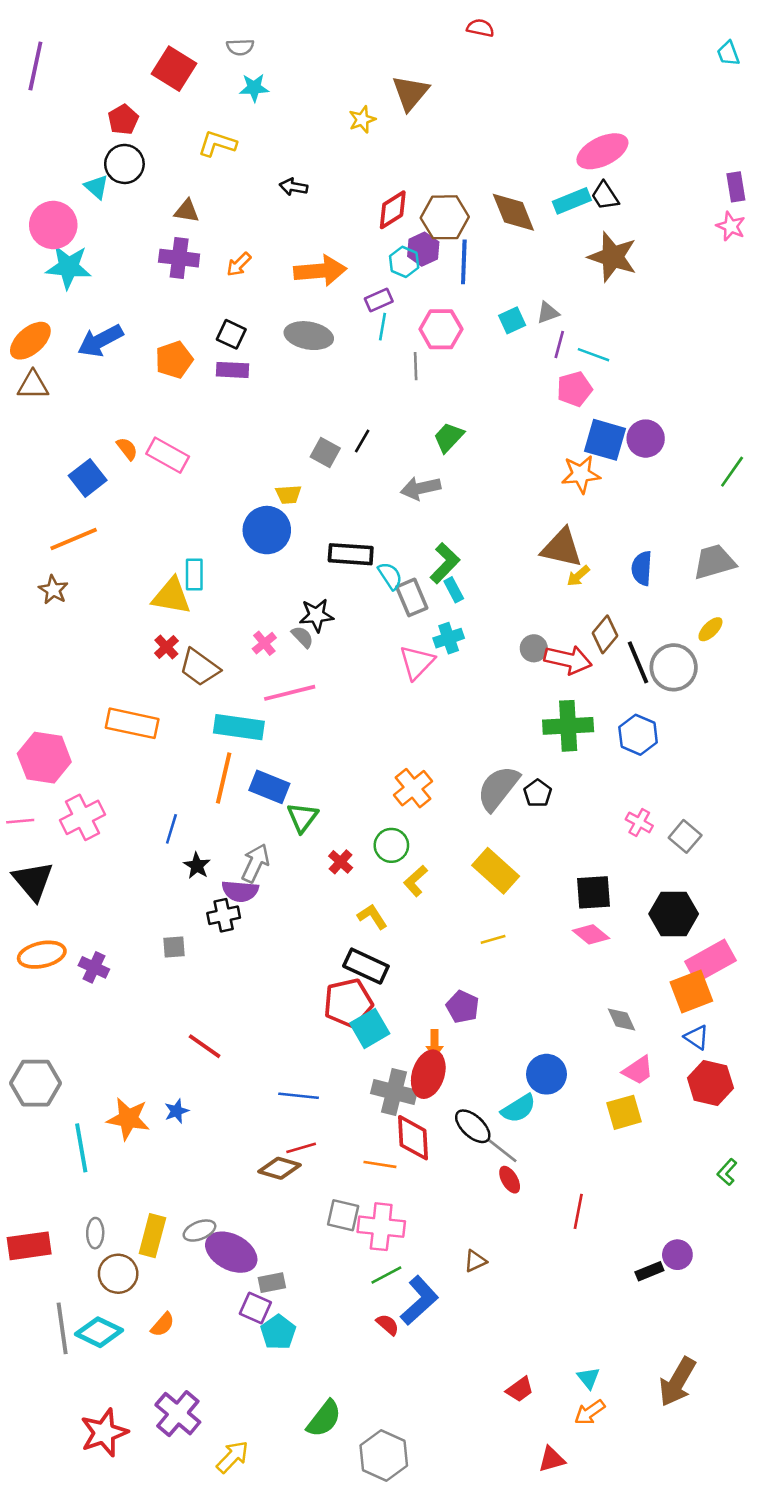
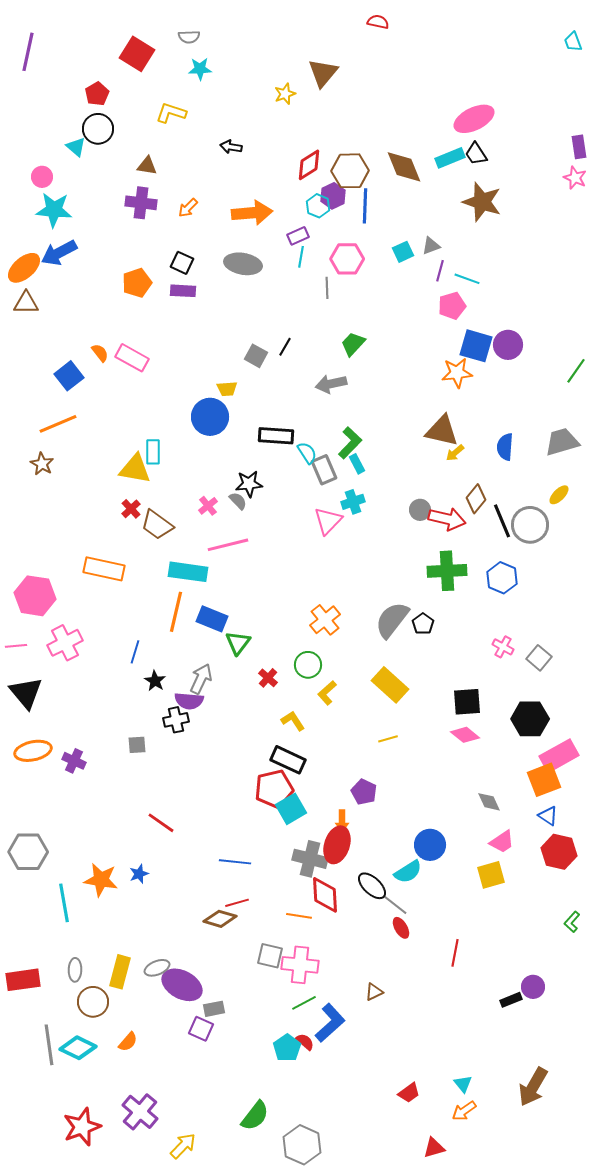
pink circle: (53, 225) -> (42, 177), size x0.6
blue arrow: (100, 341) -> (59, 253), moved
cyan pentagon: (278, 1332) -> (287, 1048), moved

